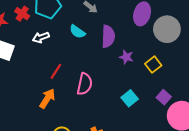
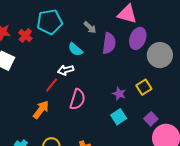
red cross: (22, 14) -> (25, 35), moved
purple semicircle: (108, 36) -> (109, 43), moved
white arrow: (41, 37) -> (66, 70), moved
purple star: (126, 57) -> (119, 94), moved

